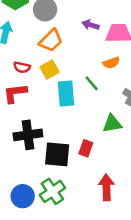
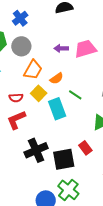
orange semicircle: (111, 63) -> (57, 78), moved
red rectangle: (86, 148) -> (85, 148), turned -40

